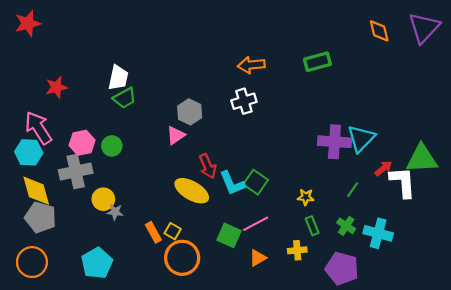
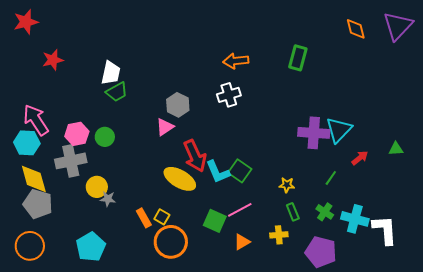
green rectangle: (317, 62) -> (298, 58), turned -60
red star: (56, 87) -> (53, 60), moved
green triangle: (422, 159) -> (396, 149), size x0.5
red arrow: (208, 166) -> (195, 156), size x1.4
white L-shape: (403, 182) -> (385, 230), moved

